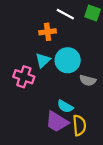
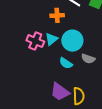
pink cross: (24, 77) -> (35, 41), moved
cyan semicircle: (65, 106) -> (66, 63), moved

